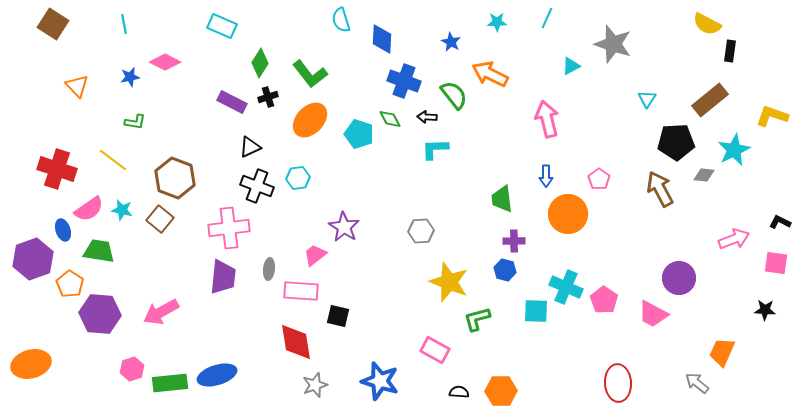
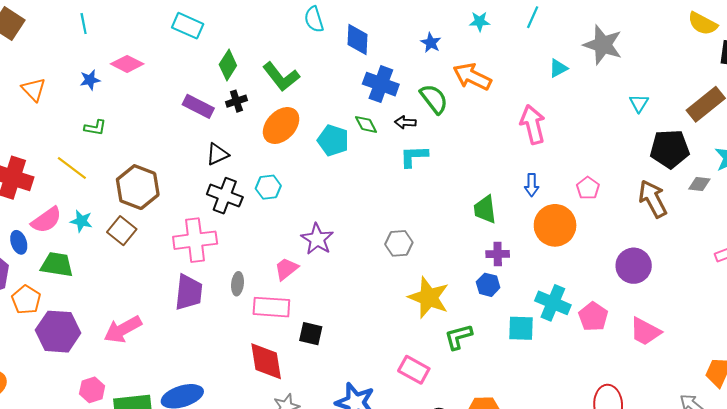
purple circle: (679, 278) -> (634, 266), moved

